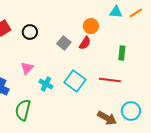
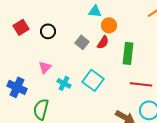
cyan triangle: (116, 12) -> (95, 11), moved
green rectangle: (122, 53) -> (128, 53), moved, size x1.5
red line: (110, 80) -> (141, 84), moved

